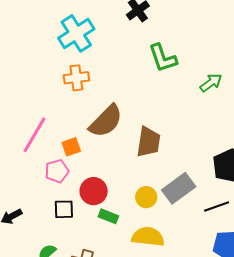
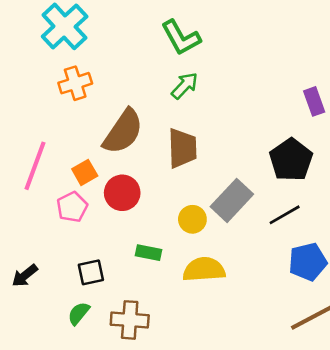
green arrow: (211, 83) -> (185, 86), moved
red circle: (94, 191) -> (122, 193), moved
black square: (64, 209) -> (91, 272), moved

